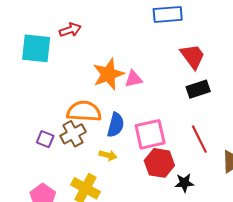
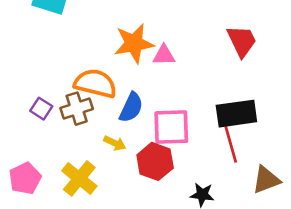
black rectangle: (198, 89) -> (236, 114), moved, size x1.4
red hexagon: (159, 163) -> (155, 161), moved

